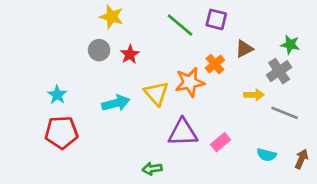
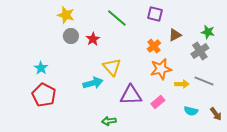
yellow star: (112, 17) -> (66, 15), moved
green line: (180, 25) -> (117, 18), moved
orange star: (190, 82) -> (161, 69), moved
yellow arrow: (254, 95) -> (182, 84), moved
cyan arrow: (116, 103) -> (93, 83), moved
red pentagon: (61, 132) -> (44, 95), turned 30
brown arrow: (301, 159) -> (216, 114), turned 120

